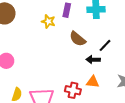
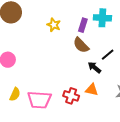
purple rectangle: (67, 10) -> (83, 25), moved
black arrow: (93, 60) -> (94, 67), turned 32

